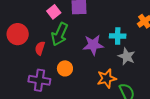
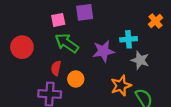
pink square: (54, 12) -> (58, 20), turned 32
green arrow: (60, 34) -> (67, 43), turned 105
red semicircle: (40, 48) -> (56, 68), moved

